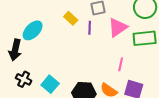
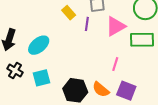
cyan ellipse: (33, 30) -> (39, 45), moved
cyan square: (50, 84) -> (42, 78), turned 30

